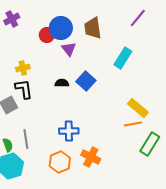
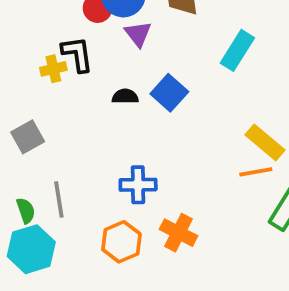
black L-shape: (24, 89) -> (77, 54), moved

